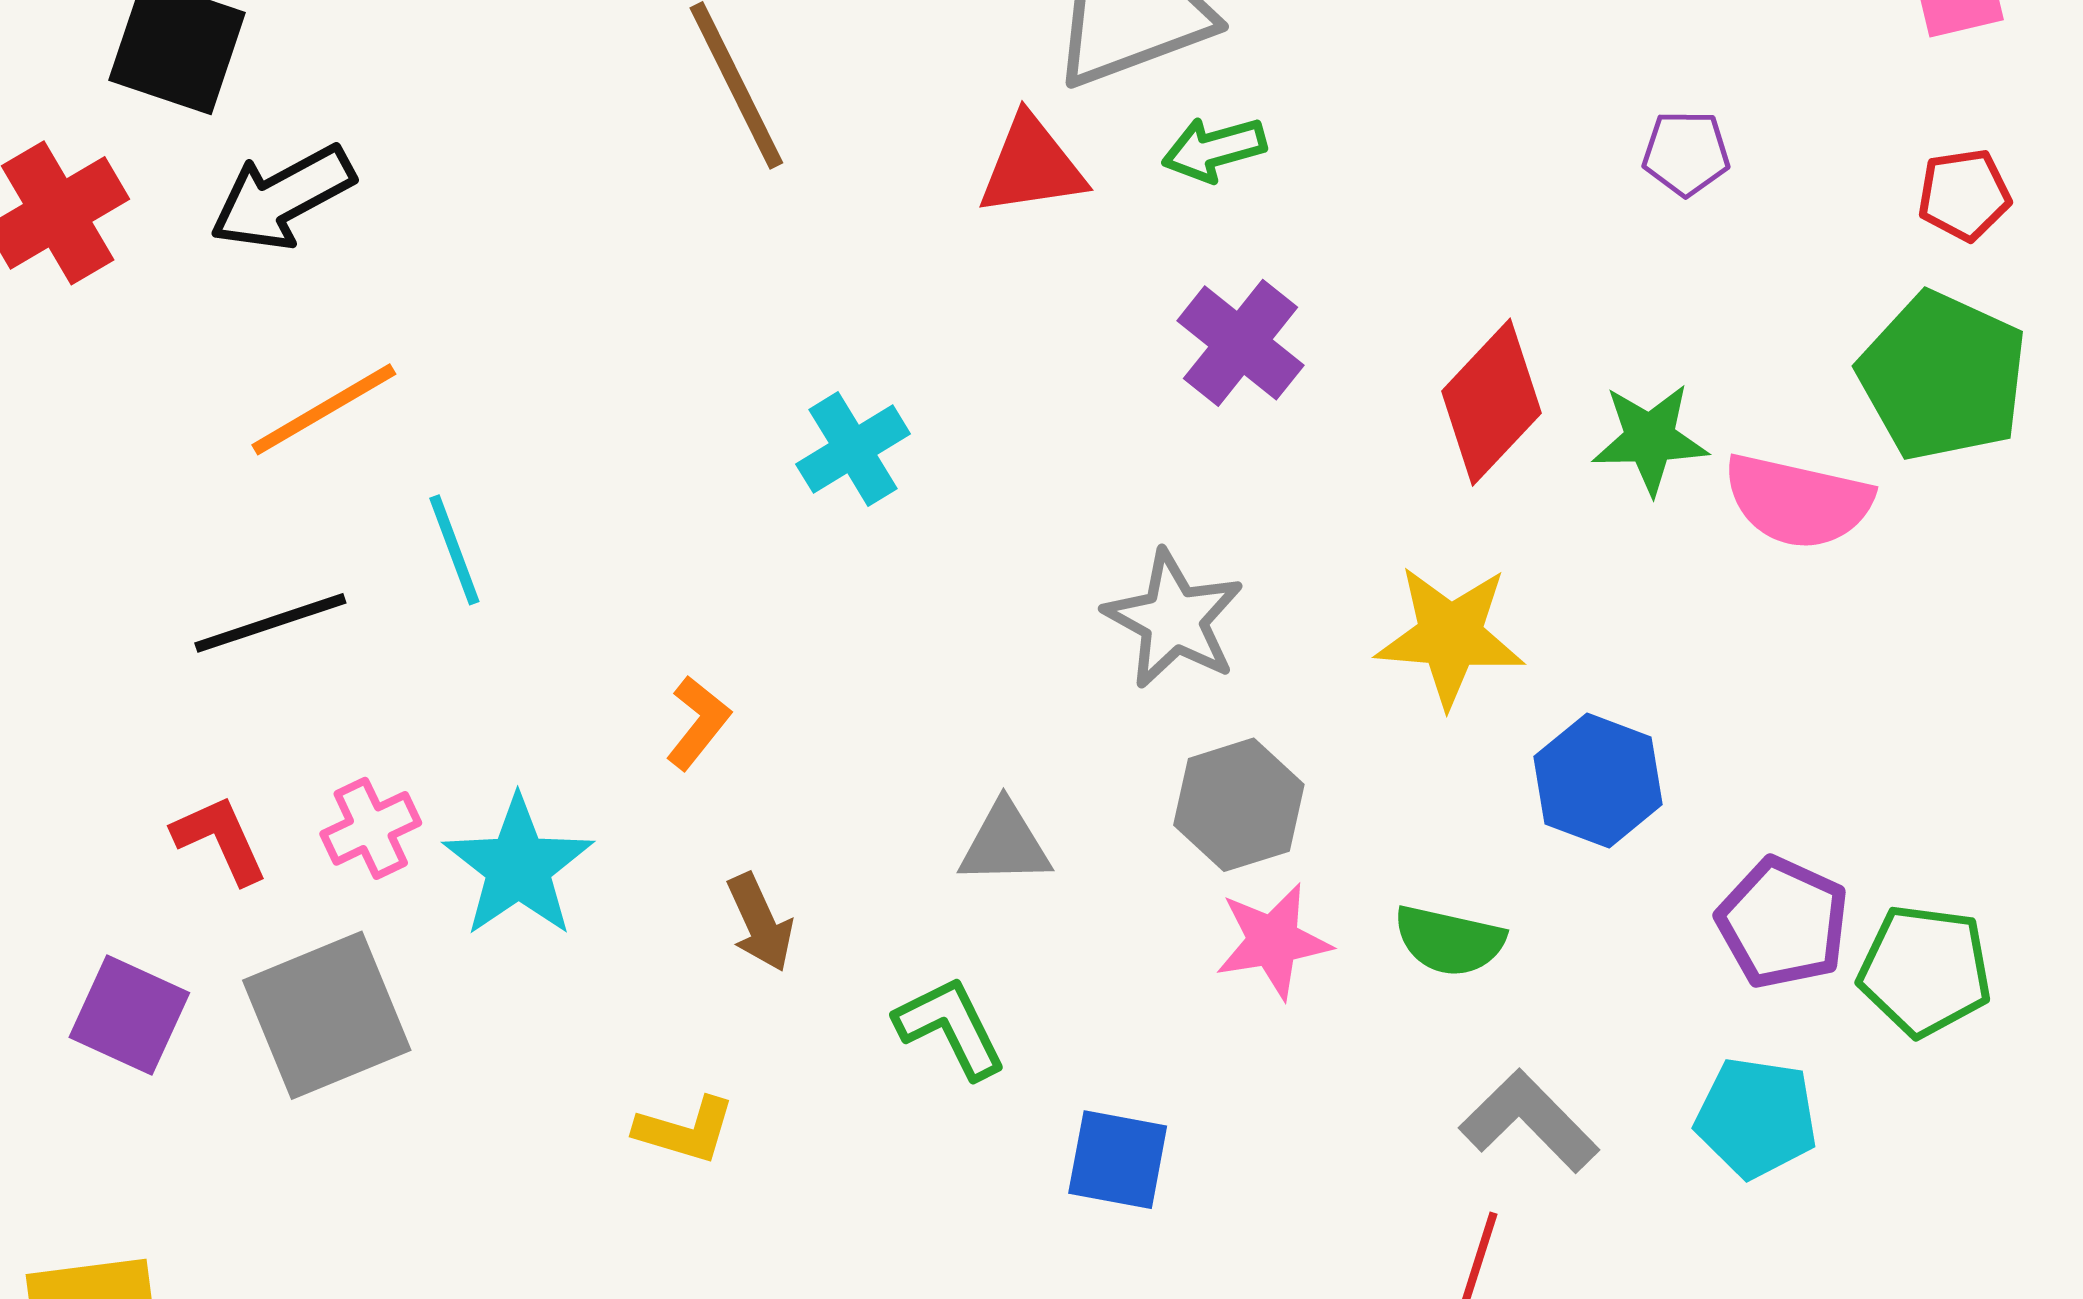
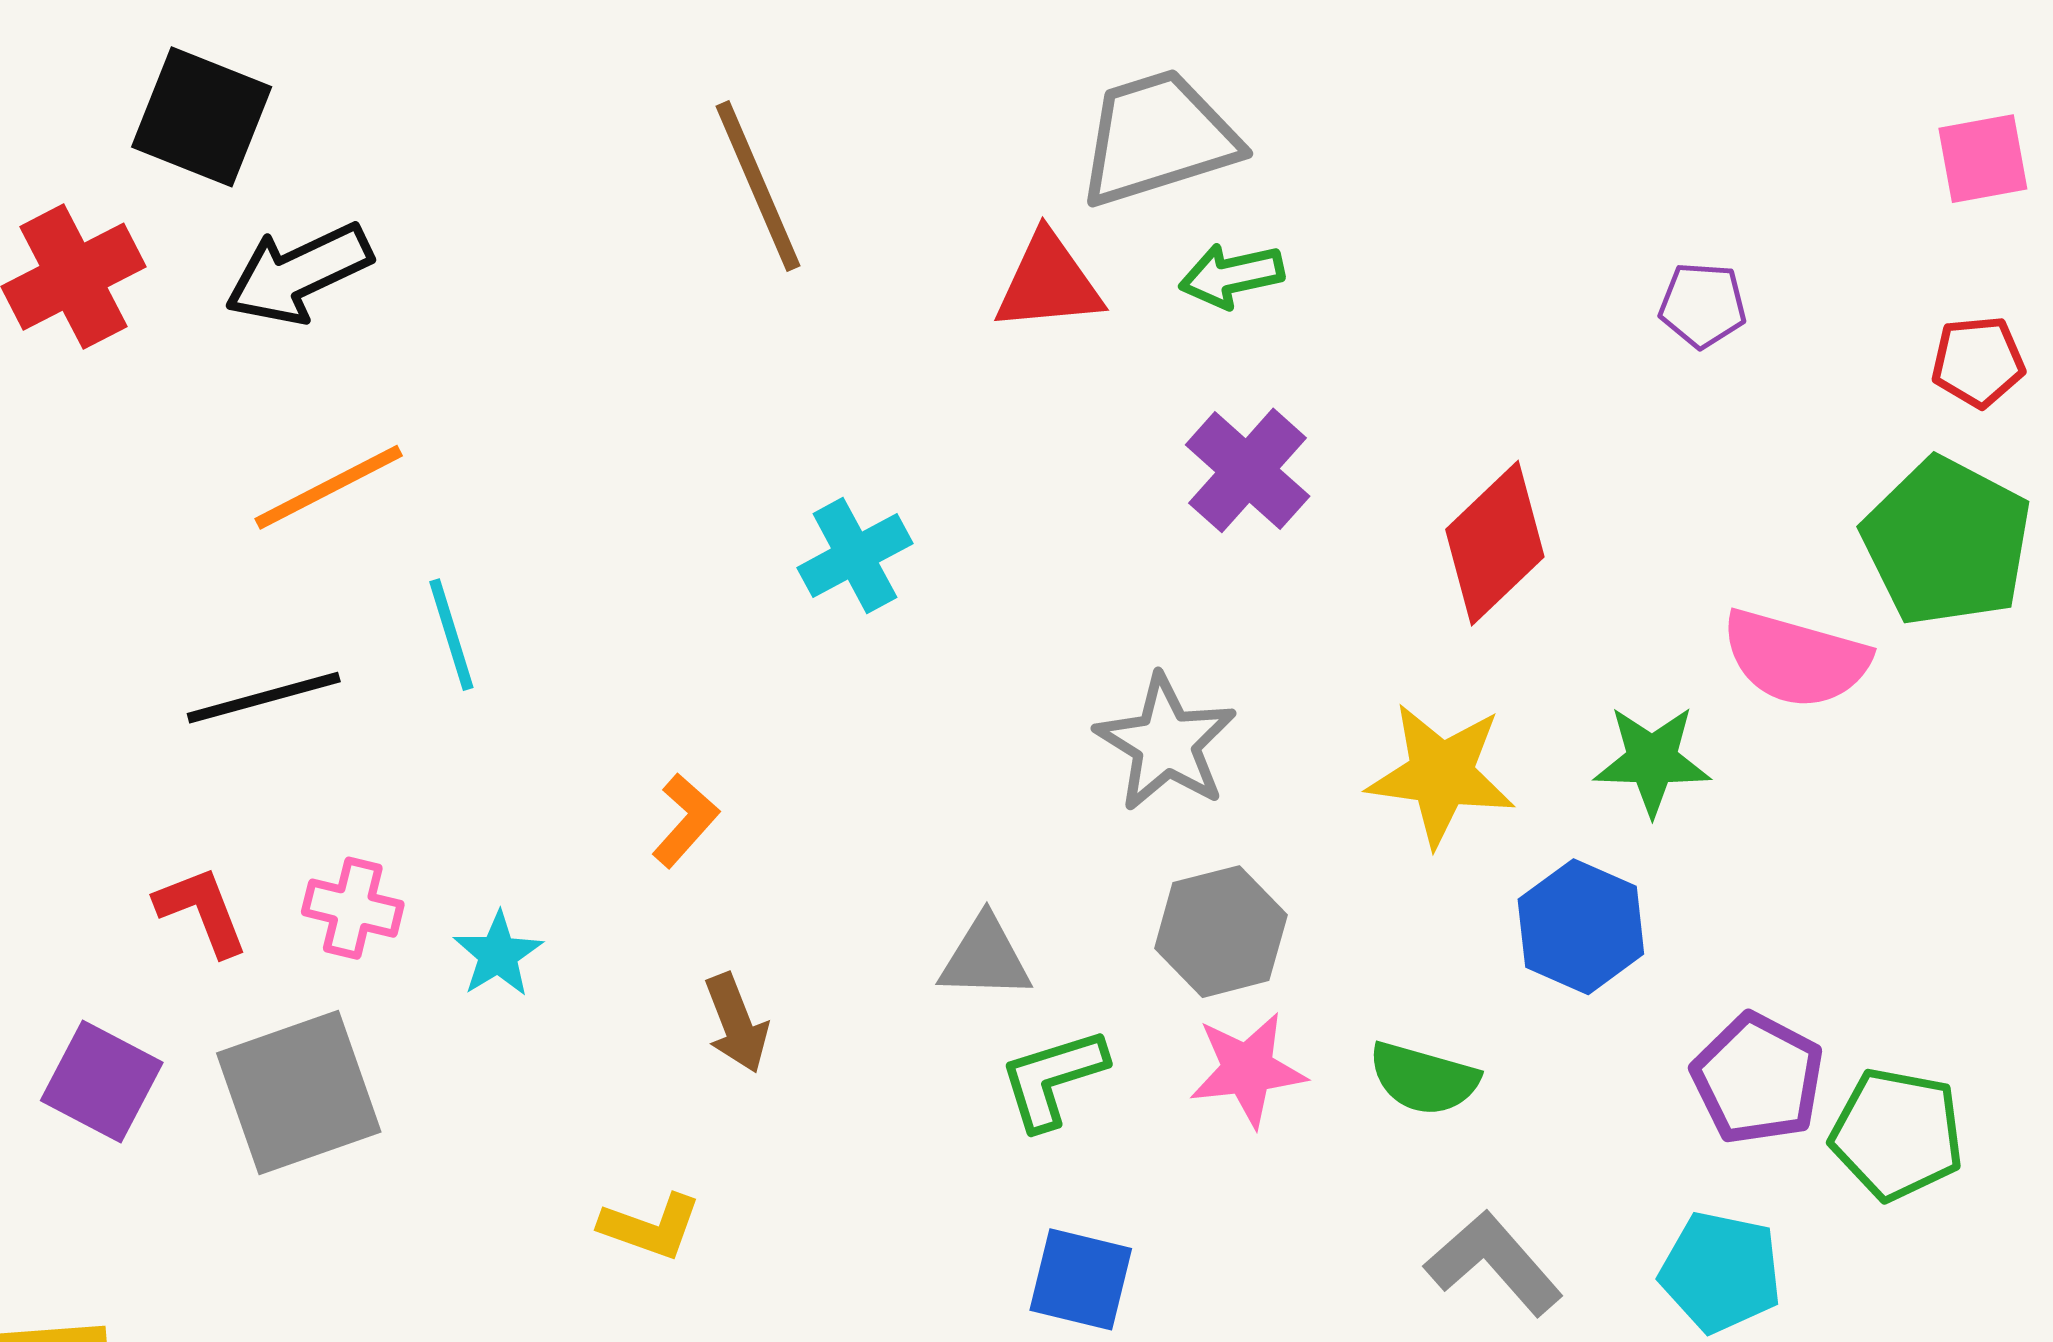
green star: (1650, 439) -> (1652, 760), moved
pink cross: (371, 828) -> (353, 908), turned 36
cyan star: (518, 867) -> (498, 954), size x0.6
green L-shape: (951, 1027) -> (1053, 1078), moved, turned -84

